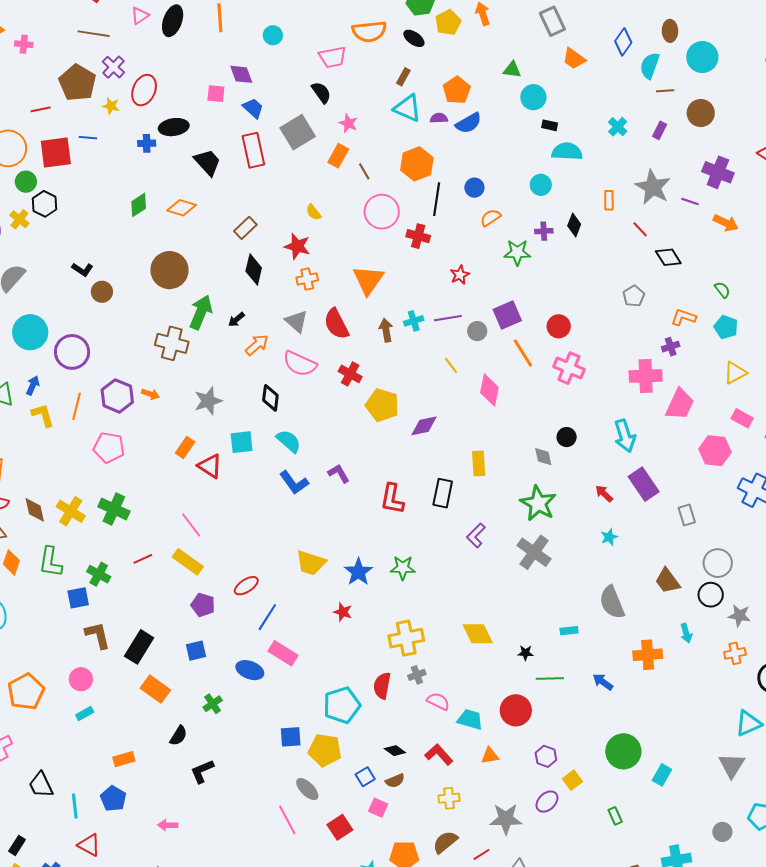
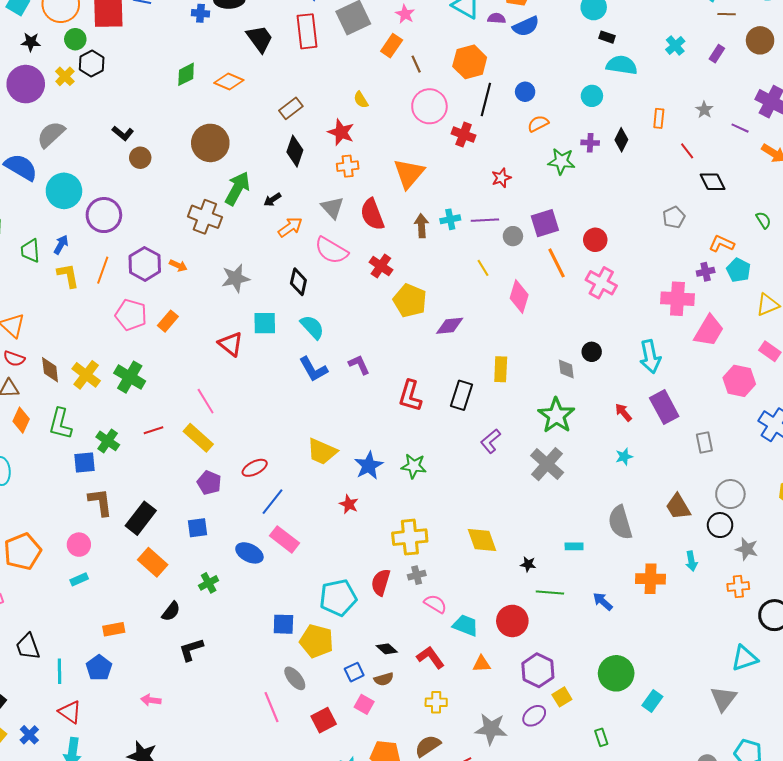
gray star: (653, 187) -> (704, 110), size x0.5
cyan pentagon: (726, 327) -> (739, 270), moved
orange rectangle: (185, 447) -> (168, 321), moved
purple hexagon: (546, 756) -> (538, 670), size x1.5

